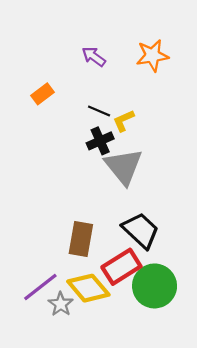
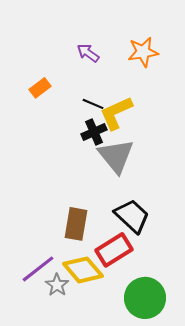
yellow L-shape: (124, 121) -> (116, 113), size x1.6
green circle: (155, 286) -> (145, 298), moved

